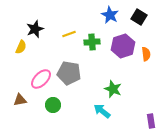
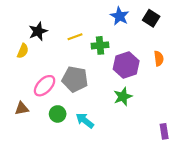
purple hexagon: (123, 46) -> (126, 65), moved
green star: (113, 89) -> (123, 97), turned 30
cyan arrow: (102, 111) -> (85, 120), moved

